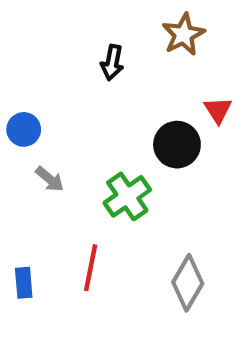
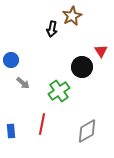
brown star: (183, 34) -> (72, 16), moved
gray diamond: (188, 283) -> (87, 131), turned 30

